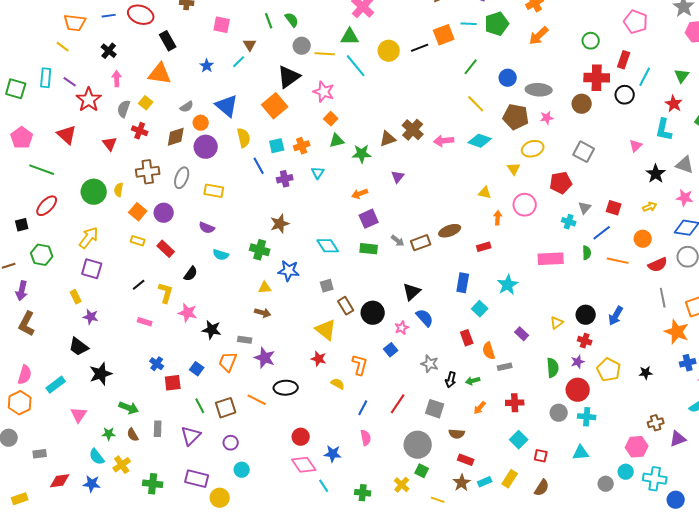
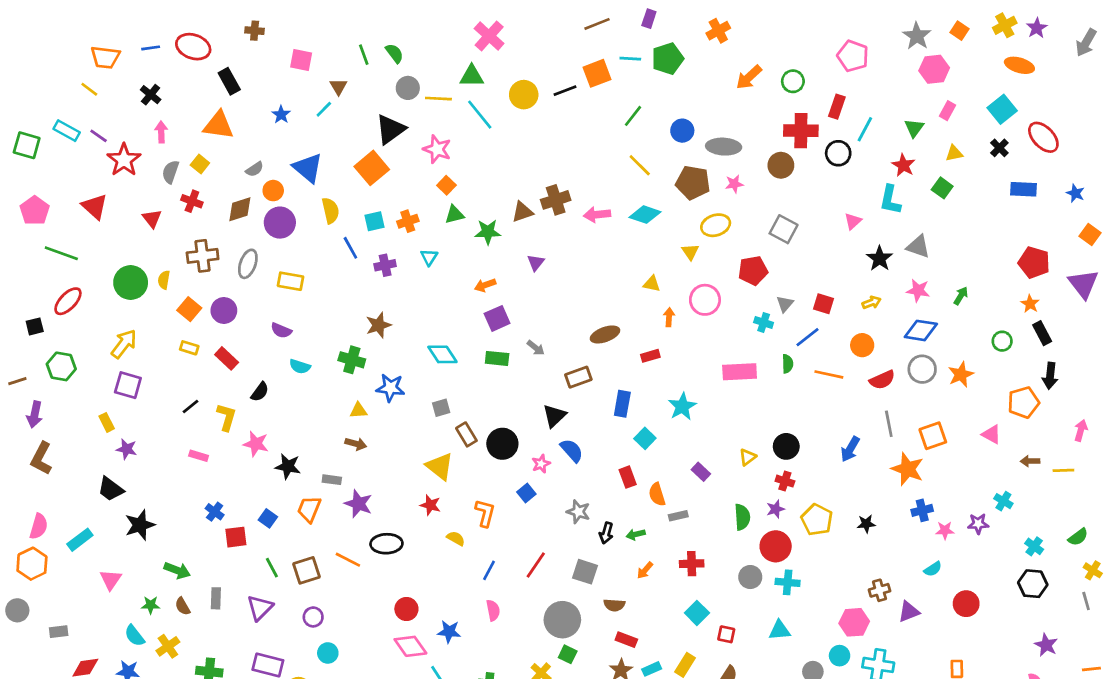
orange arrow: (539, 36) -> (749, 77), moved
cyan rectangle: (46, 78) -> (67, 131), turned -66
brown cross: (413, 130) -> (556, 200), turned 30
brown rectangle: (421, 243) -> (578, 377), moved
blue arrow: (616, 316) -> (850, 449), moved

